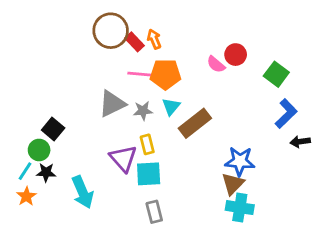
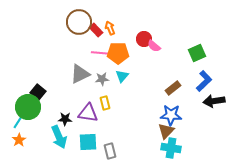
red circle: (236, 55) -> (144, 39), moved
green square: (276, 74) -> (197, 53), turned 30
brown rectangle: (195, 123) -> (173, 88), moved, size x0.7
black arrow: (300, 142) -> (214, 101), size x1.5
green circle: (39, 150) -> (28, 107), size x1.6
purple triangle: (123, 158) -> (88, 113), turned -40
black star: (46, 172) -> (65, 119), moved
cyan square: (149, 174) -> (88, 142), moved

